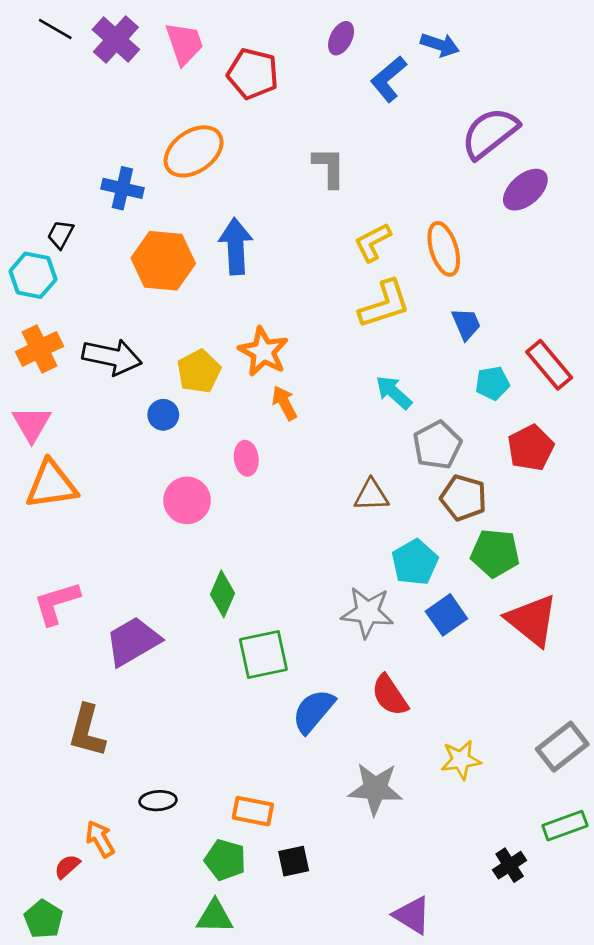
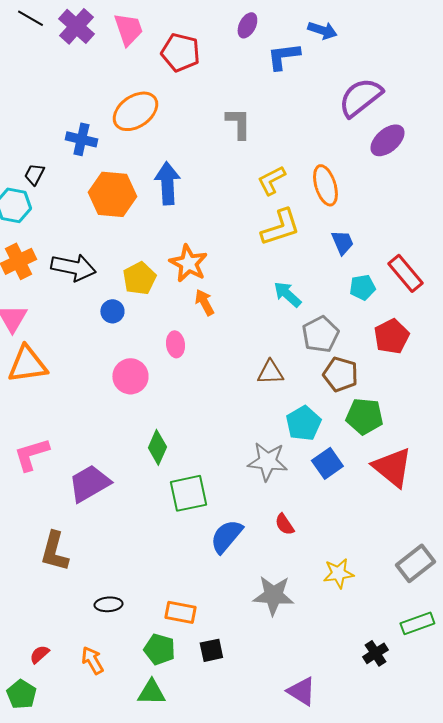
blue L-shape: (388, 79) -> (283, 56), turned 33
red semicircle: (390, 695) -> (284, 524), size x0.7
orange arrow: (100, 839) -> (92, 660), moved

